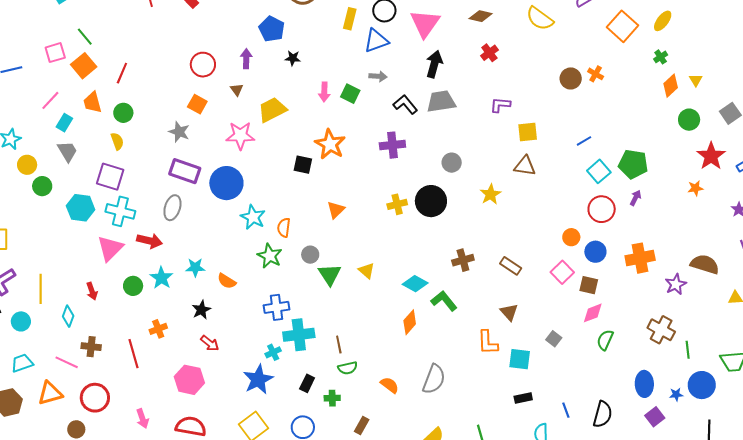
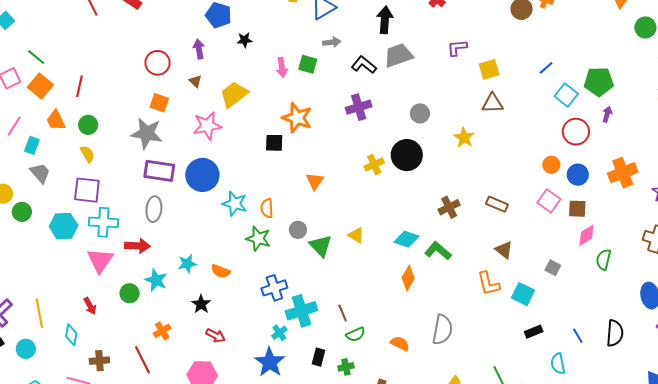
gray star: (179, 132) -> (147, 133), size x1.5
cyan square: (520, 359) -> (523, 294), turned 30

